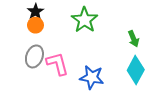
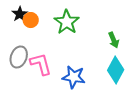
orange circle: (35, 25) -> (31, 20), moved

